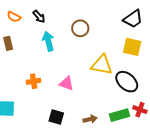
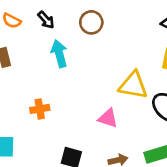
brown circle: (80, 28) -> (91, 22), moved
pink triangle: (66, 84) -> (108, 118), moved

